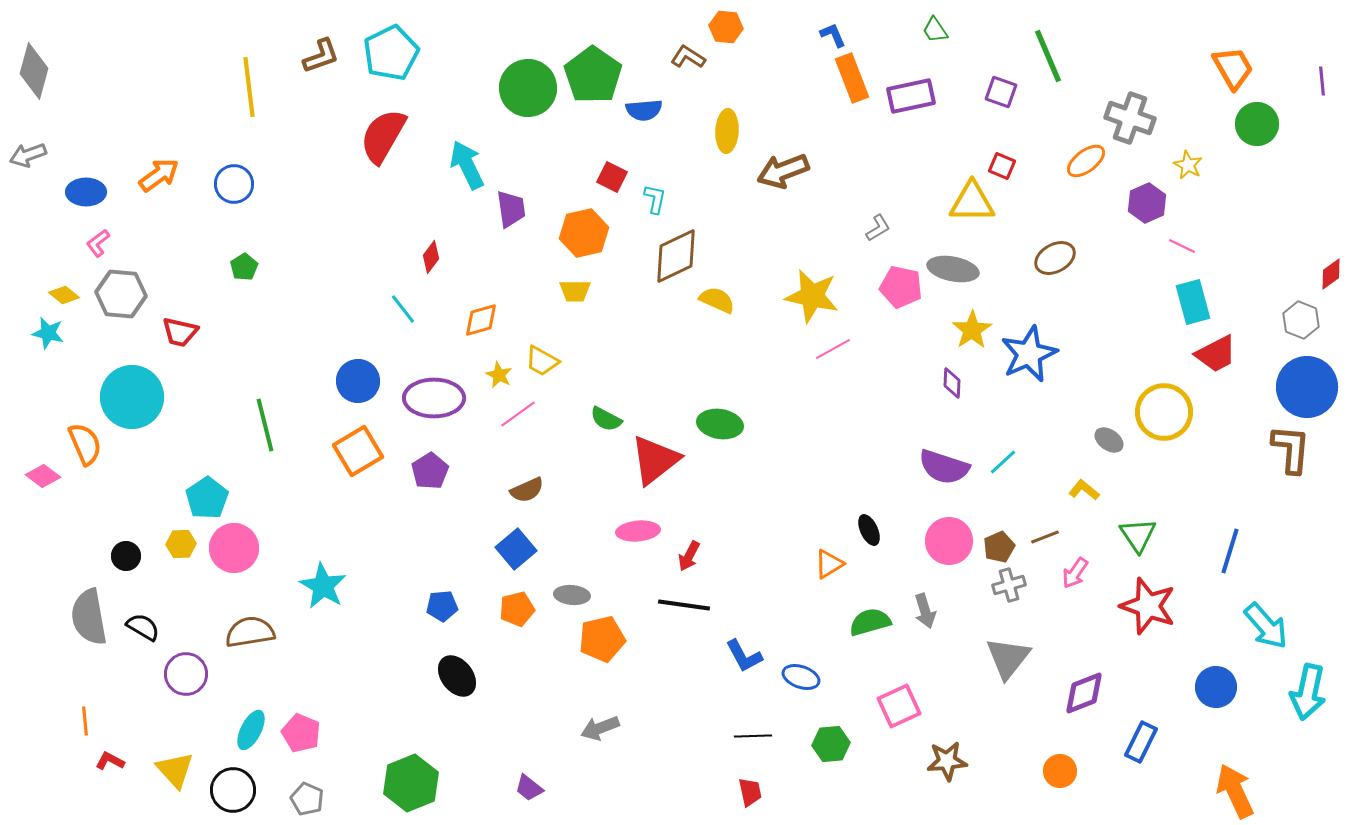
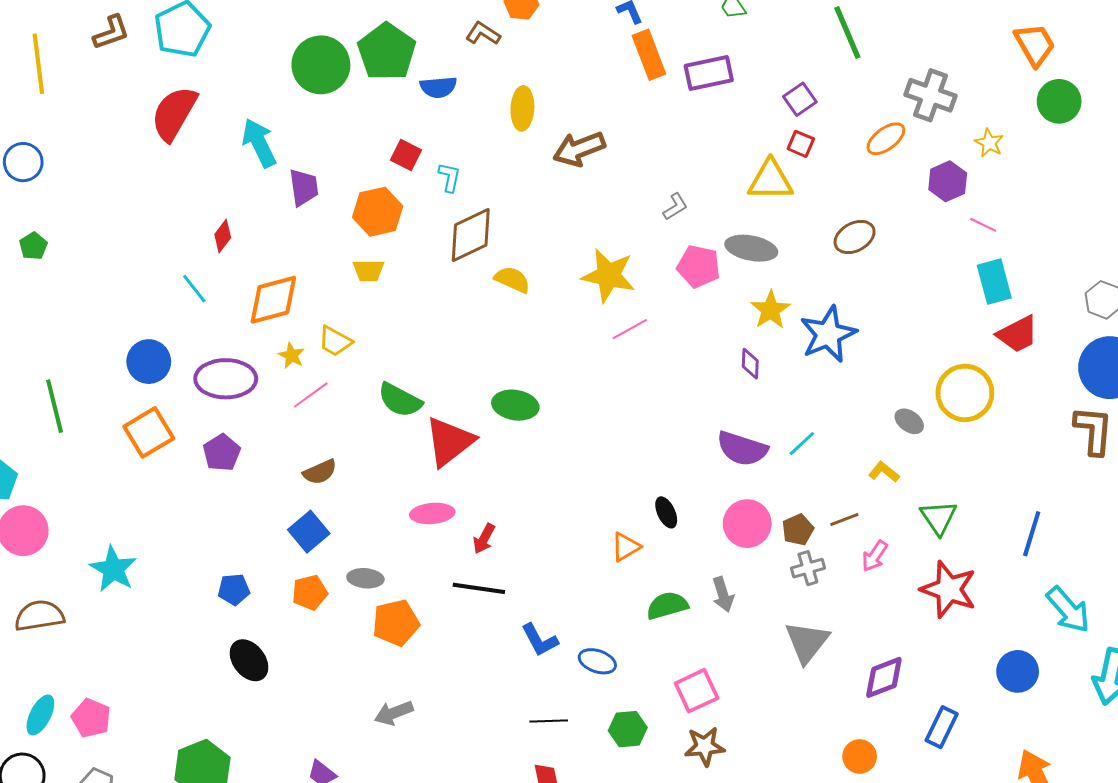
purple square: (1001, 92) -> (800, 99), moved, turned 36
orange diamond: (481, 320) -> (273, 300), size x1.5
green semicircle: (606, 419) -> (400, 400), size x1.4
brown star: (947, 761) -> (705, 746), moved

